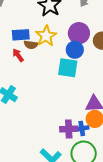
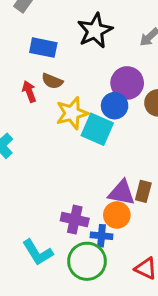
blue rectangle: (21, 35) -> (43, 48), moved
yellow star: (46, 36) -> (72, 113), moved
blue cross: (82, 128) -> (101, 236), moved

